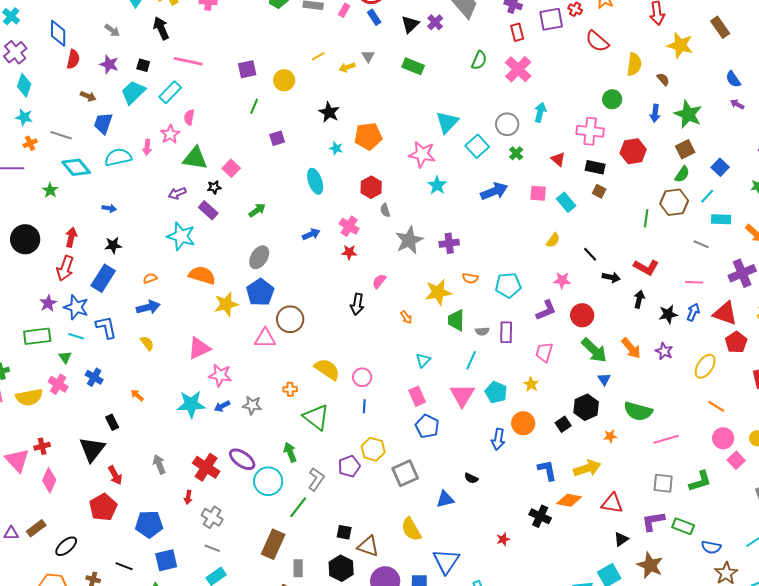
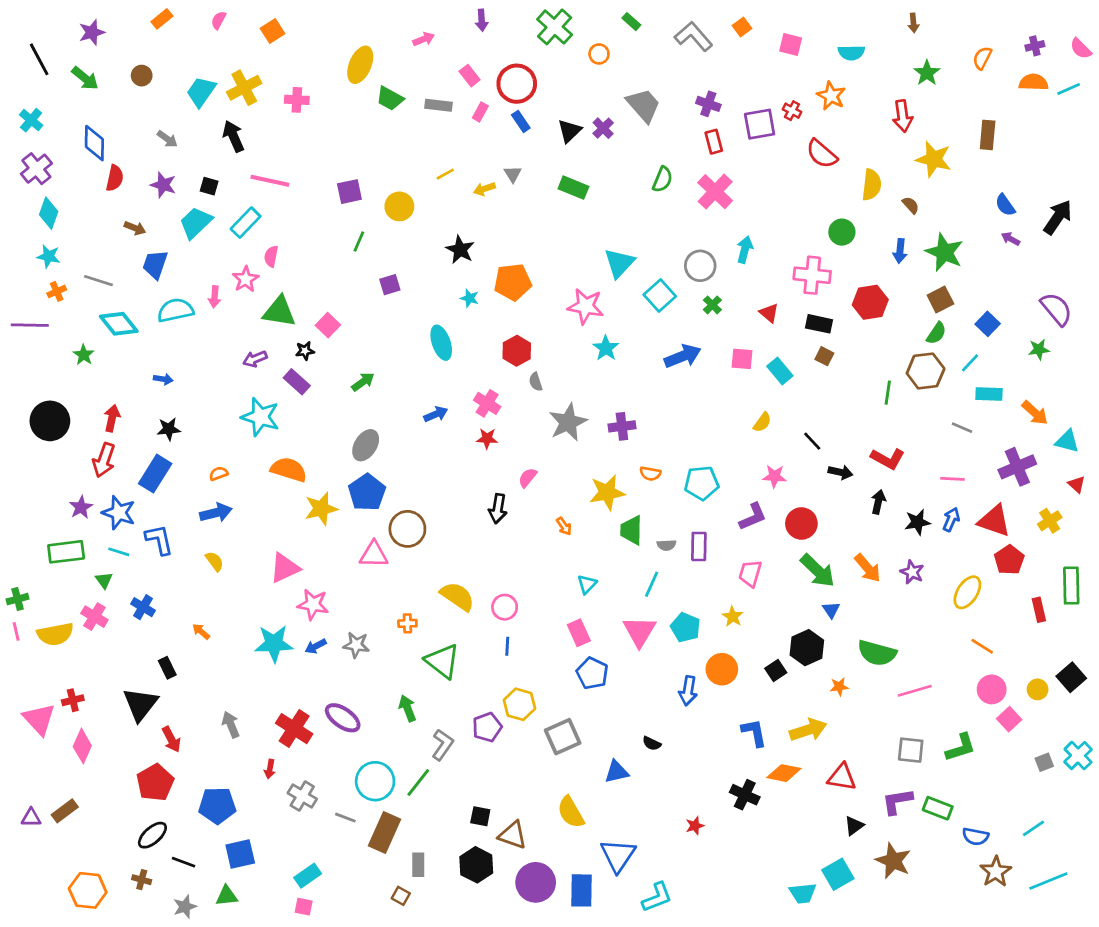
brown rectangle: (720, 27) -> (988, 135), turned 40
cyan circle: (268, 481) -> (375, 781), moved
black ellipse: (66, 546) -> (152, 835), moved
gray line: (212, 548) -> (345, 818), moved

